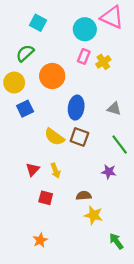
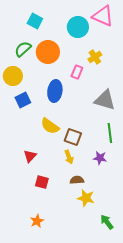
pink rectangle: (84, 56) -> (77, 72), moved
orange circle: (52, 76) -> (48, 52), moved
blue ellipse: (76, 108) -> (55, 91), moved
gray triangle: (114, 109) -> (105, 100), size x1.6
brown square: (79, 137) -> (73, 137), moved
green line: (120, 145) -> (110, 133), turned 30
yellow arrow: (55, 171) -> (69, 157), moved

